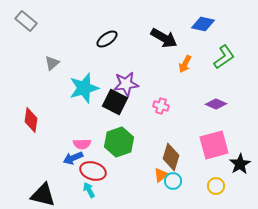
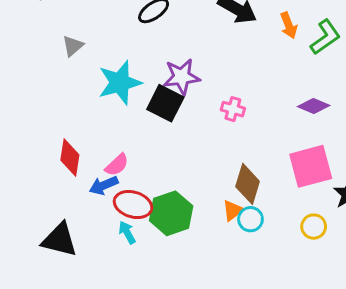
orange arrow: (185, 64) -> (289, 25), moved, turned -48
red diamond: (31, 120) -> (70, 158), moved
green hexagon: (119, 142) -> (171, 213), moved
pink semicircle: (82, 144) -> (117, 165), turned -42

